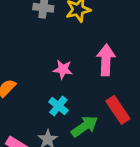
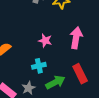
cyan cross: (58, 106) -> (39, 66), turned 32

